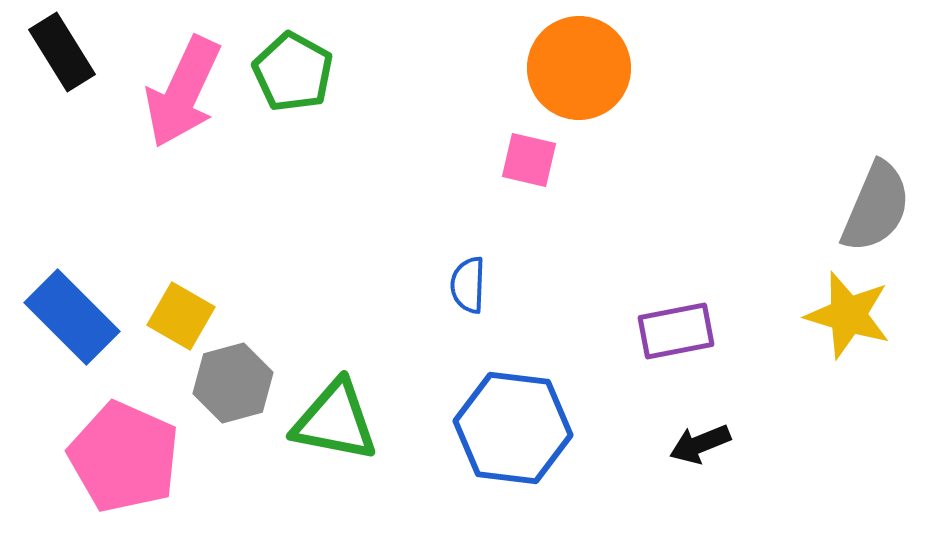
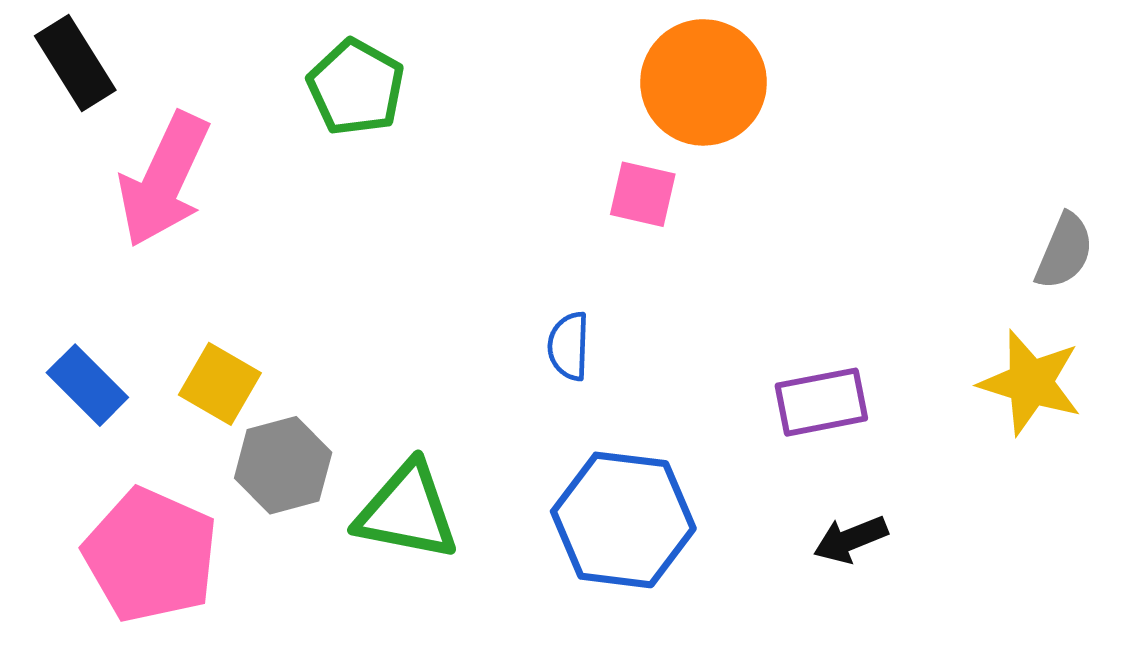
pink arrow: (183, 92) -> (164, 180), moved
gray semicircle: (876, 207) -> (1064, 251), size x0.7
blue rectangle: (72, 317) -> (87, 385), size x0.7

